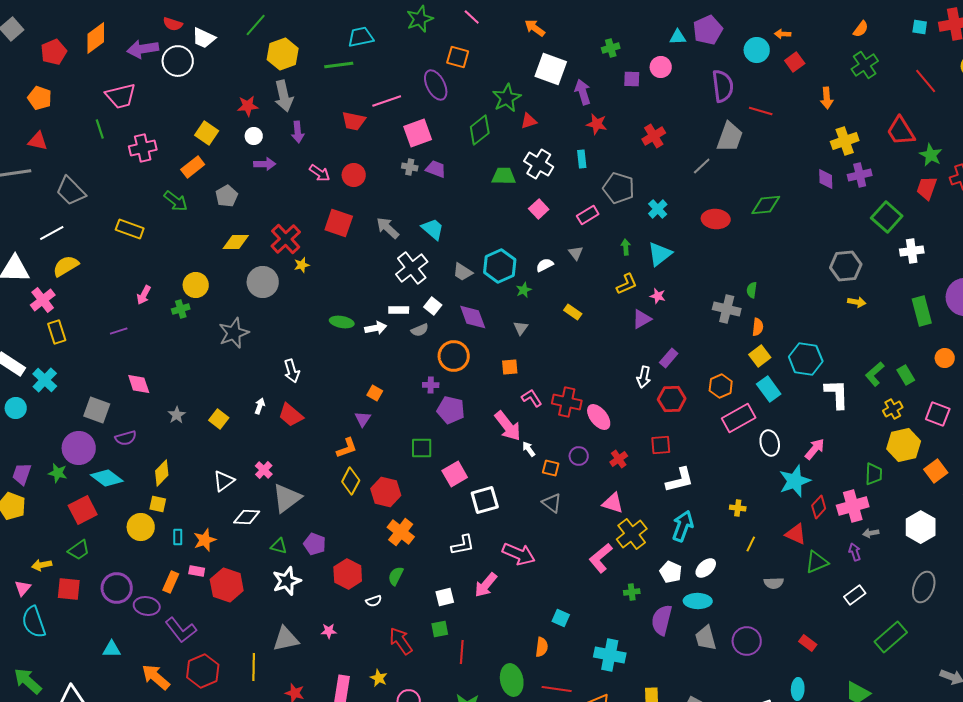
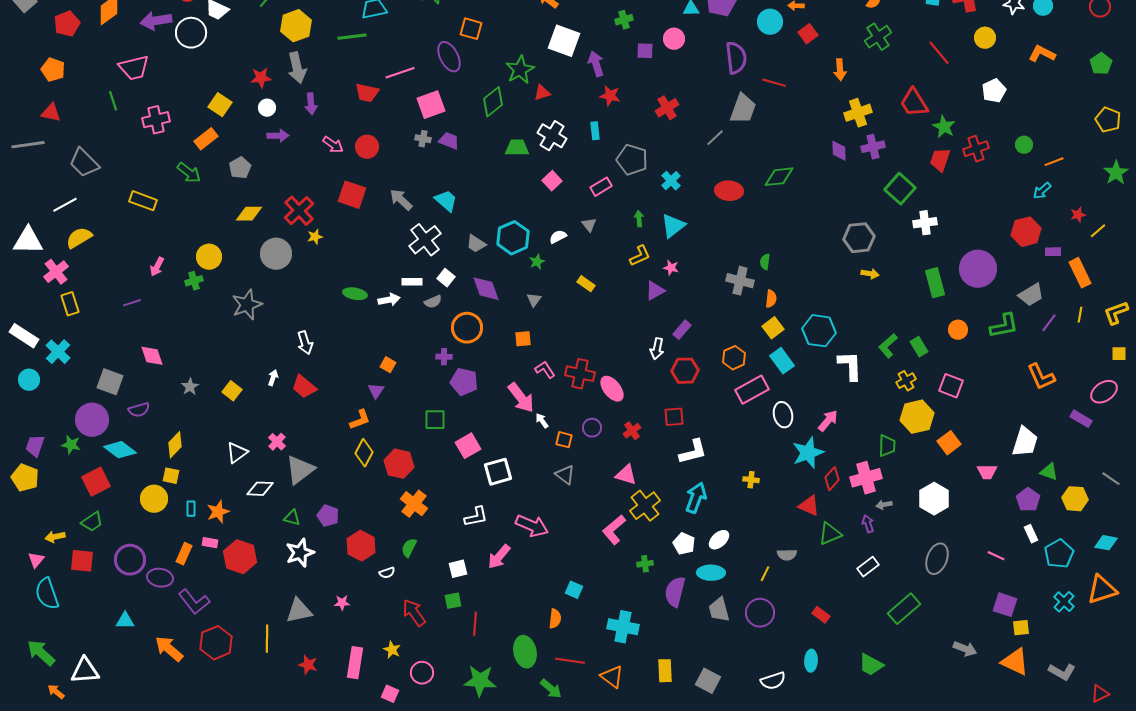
yellow line: (751, 544) -> (765, 574), moved

